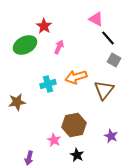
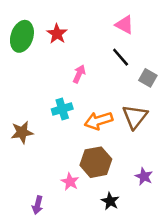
black line: (108, 38) -> (121, 57), moved
green ellipse: (25, 45) -> (22, 36), moved, turned -45
pink arrow: (59, 47) -> (79, 74), moved
orange arrow: (76, 77) -> (99, 121), moved
black star: (77, 155) -> (110, 201), moved

